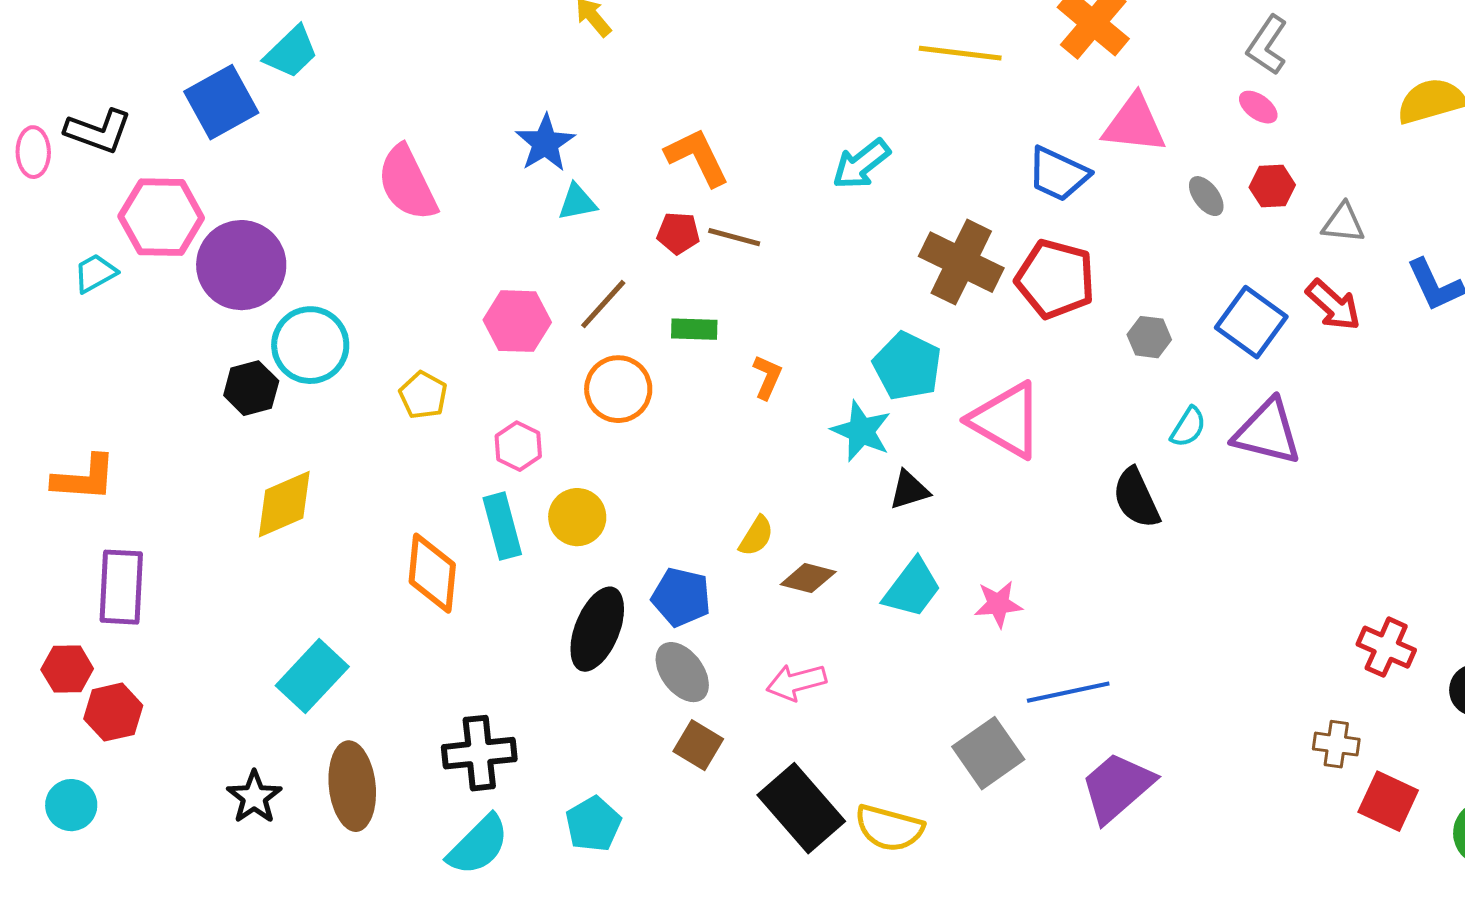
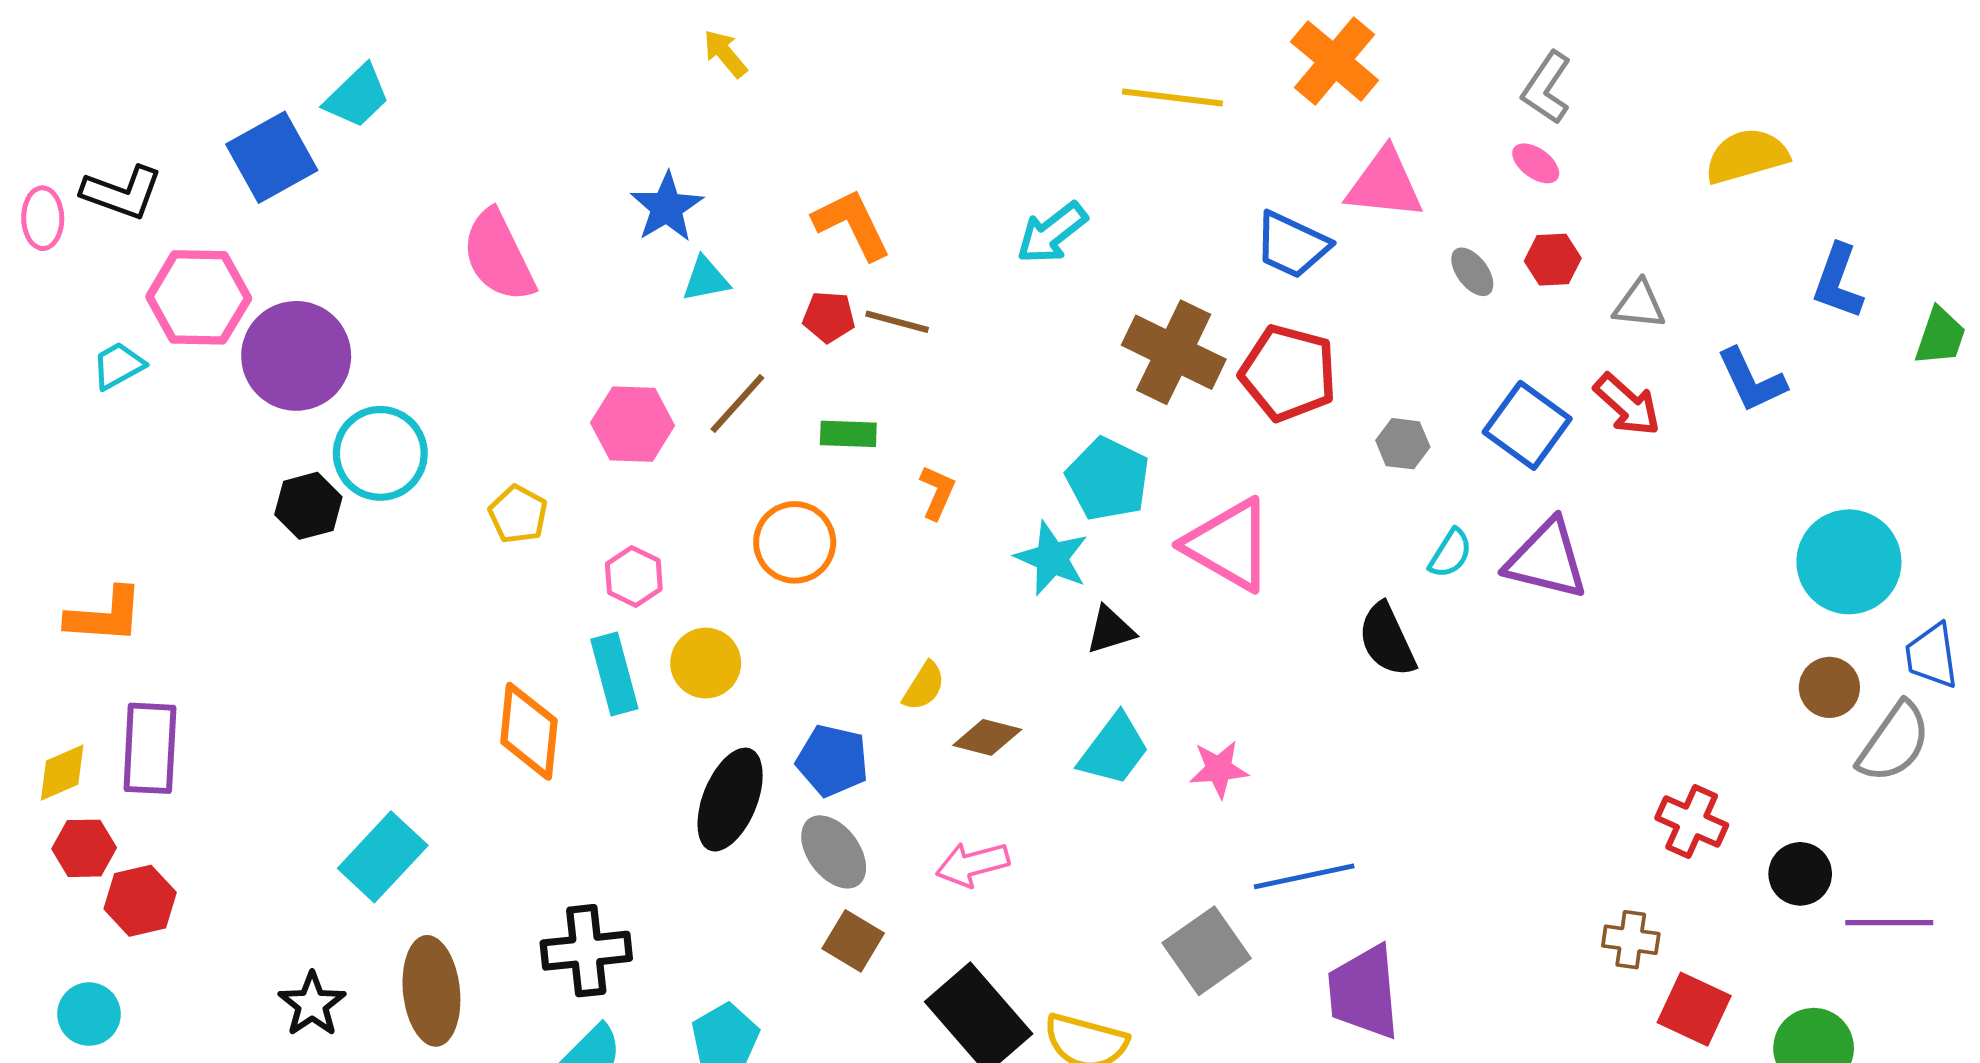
orange circle: (618, 389) -> (795, 542), moved
yellow diamond: (284, 504) -> (62, 773), moved, size x0.7
purple trapezoid: (1117, 787) -> (1364, 992), turned -54

